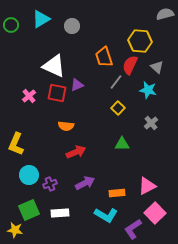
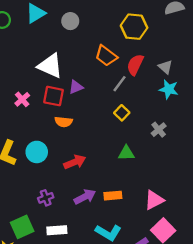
yellow hexagon: (140, 41) -> (134, 27), moved
orange trapezoid: (104, 57) -> (106, 56), turned -35
cyan star: (148, 90) -> (169, 89), moved
orange semicircle: (66, 126) -> (64, 122), moved
cyan circle: (29, 175) -> (37, 152), moved
orange rectangle: (117, 193) -> (113, 196), moved

